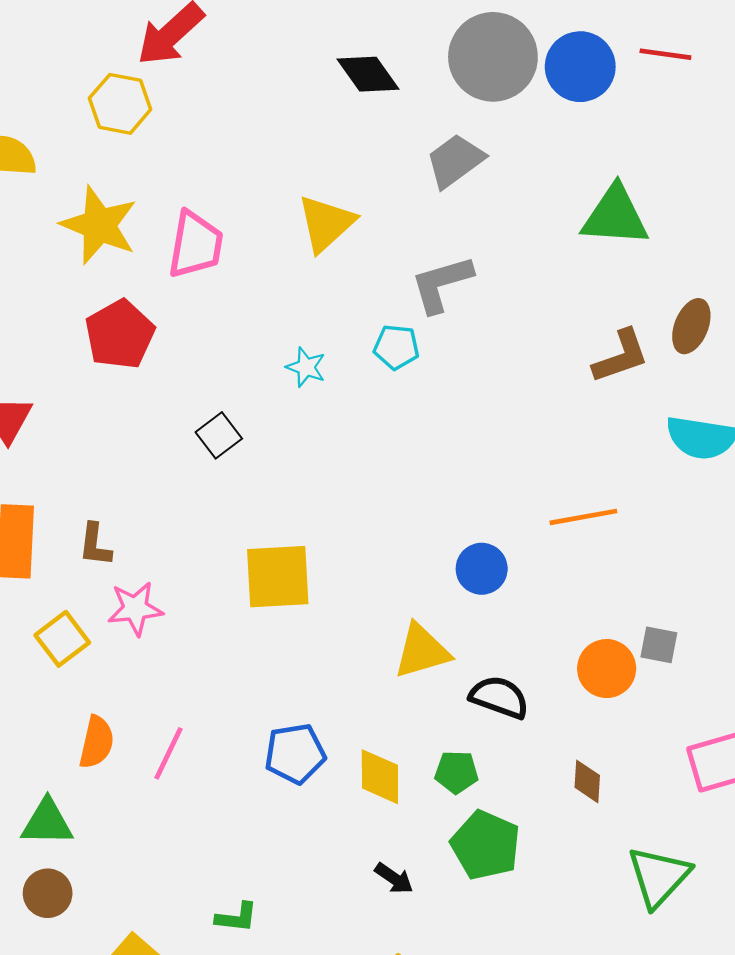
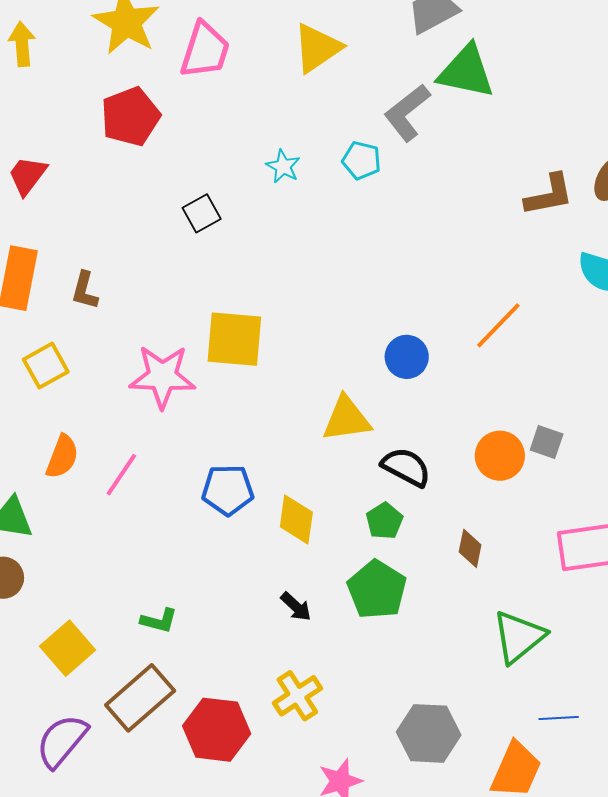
green triangle: (615, 216) -> (466, 72), moved
gray L-shape: (442, 284) -> (407, 113), turned -30
orange line: (583, 517) -> (498, 325), turned -44
pink star: (135, 609) -> (162, 377), moved, size x1.4
green pentagon: (456, 772) -> (384, 521), moved, turned 30

